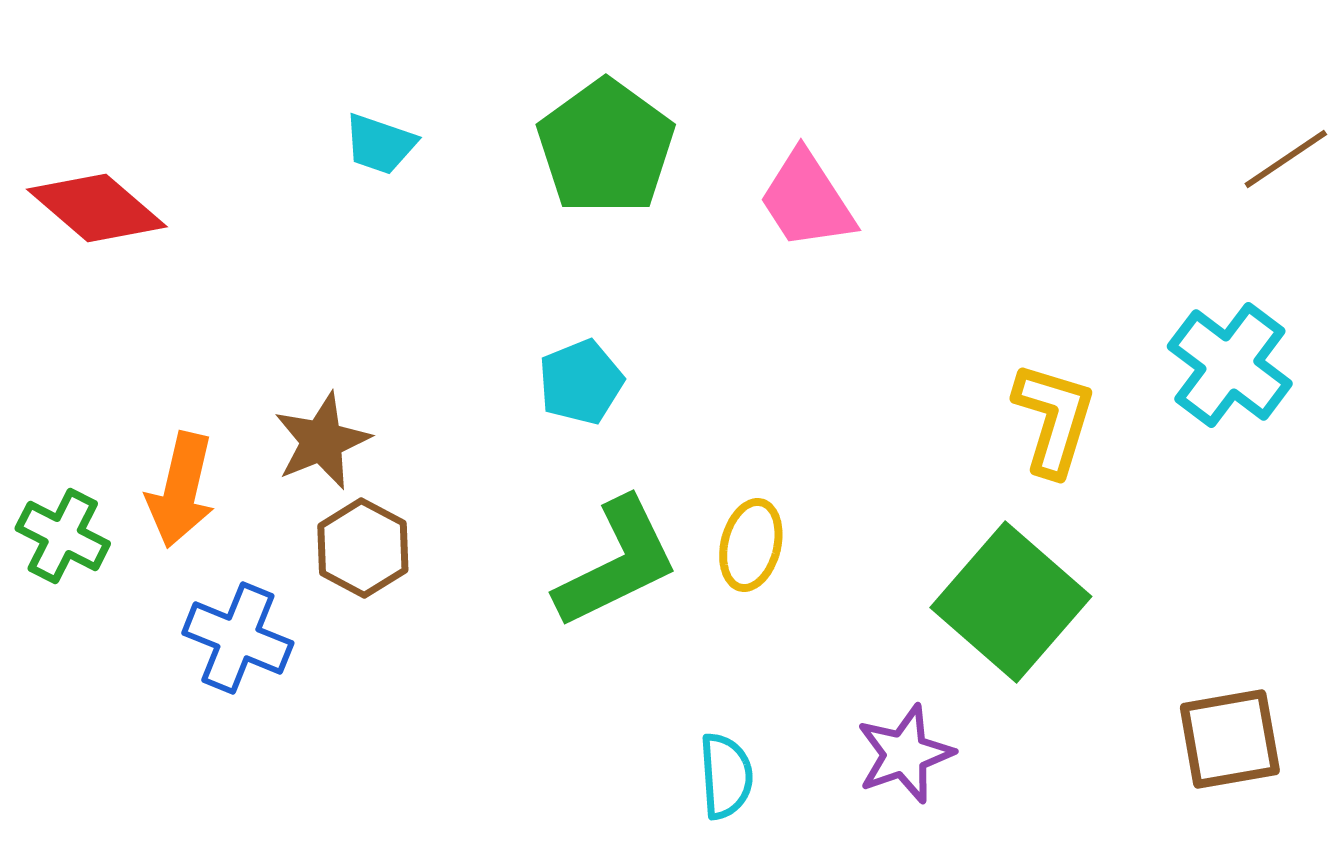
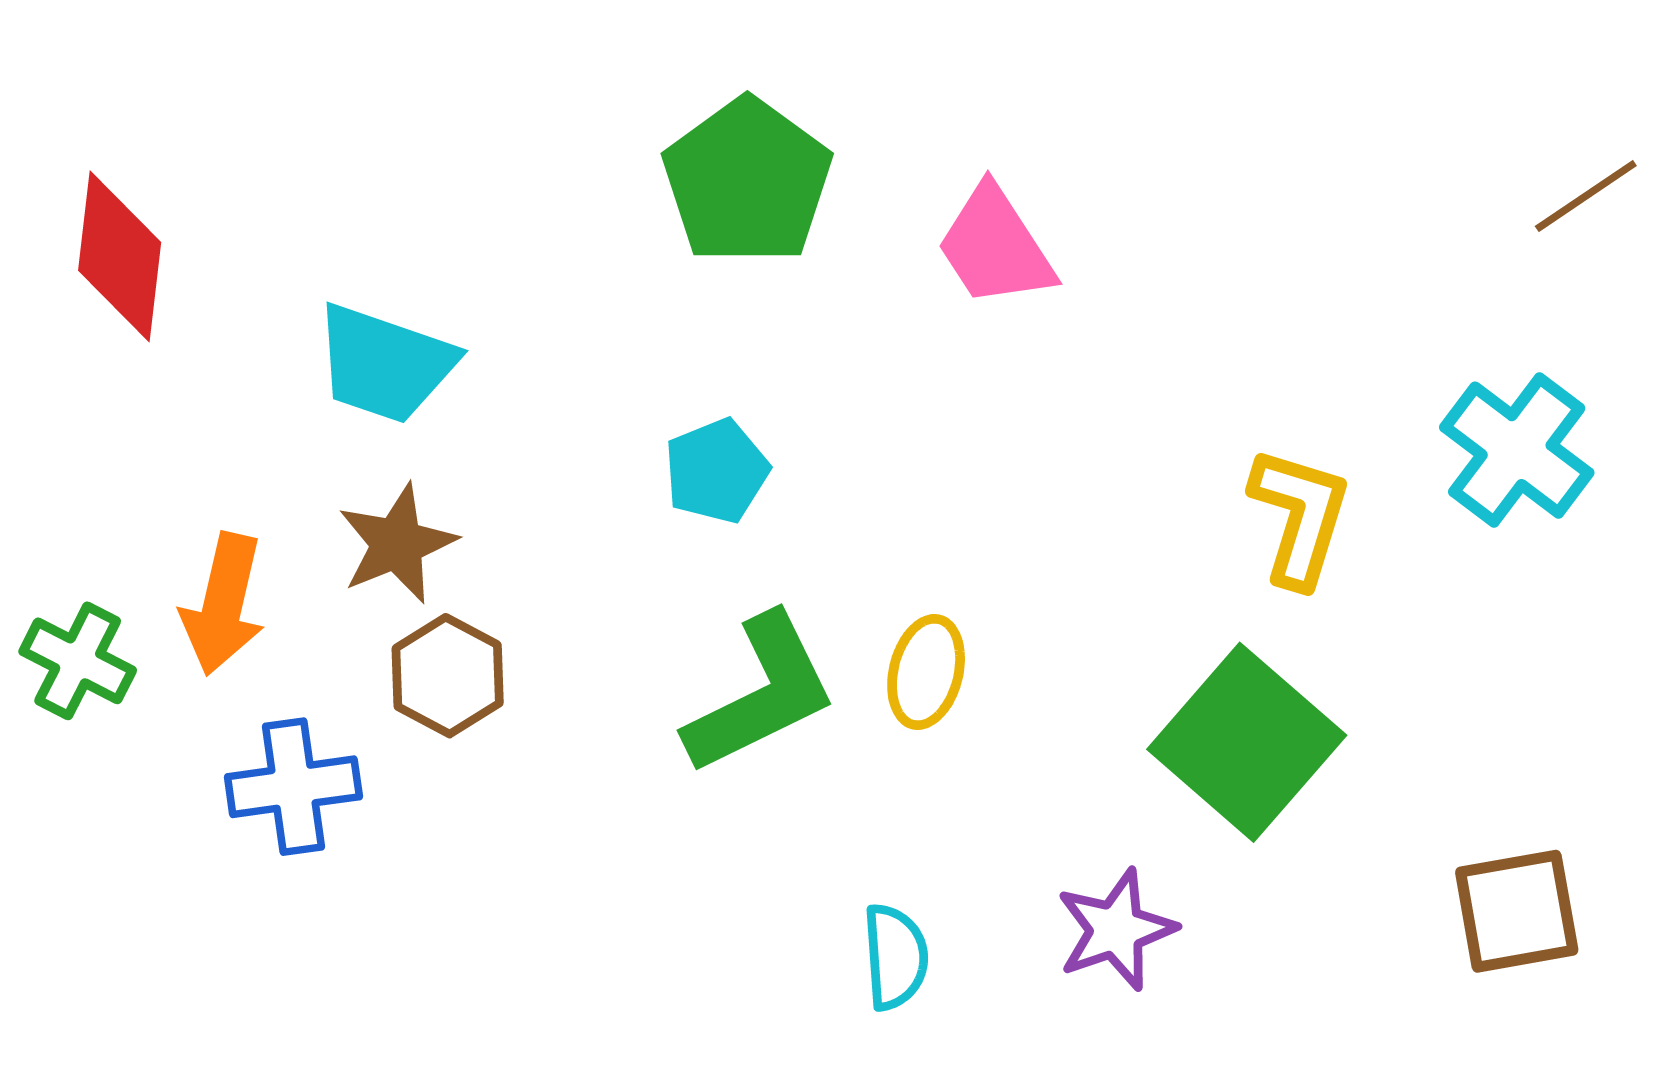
cyan trapezoid: (380, 144) -> (385, 364), moved, size x1.6
red diamond: (97, 208) -> (120, 256), turned 56
blue cross: (238, 638) -> (293, 787), turned -30

